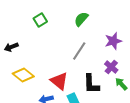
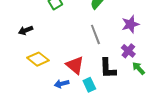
gray line: (79, 51) -> (95, 34), turned -54

